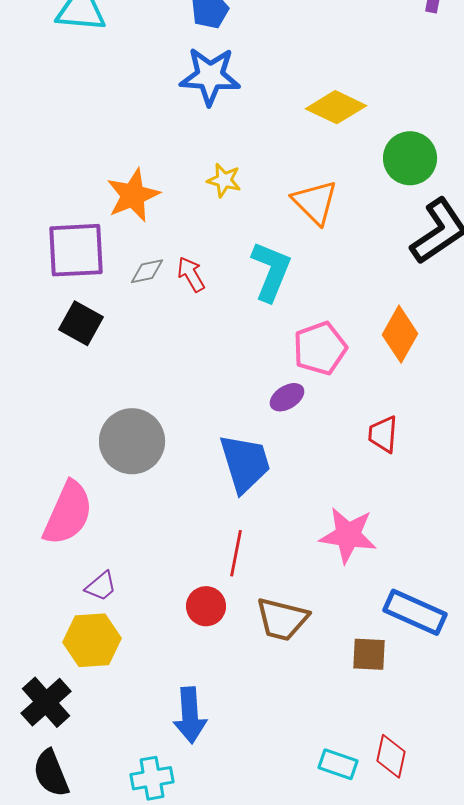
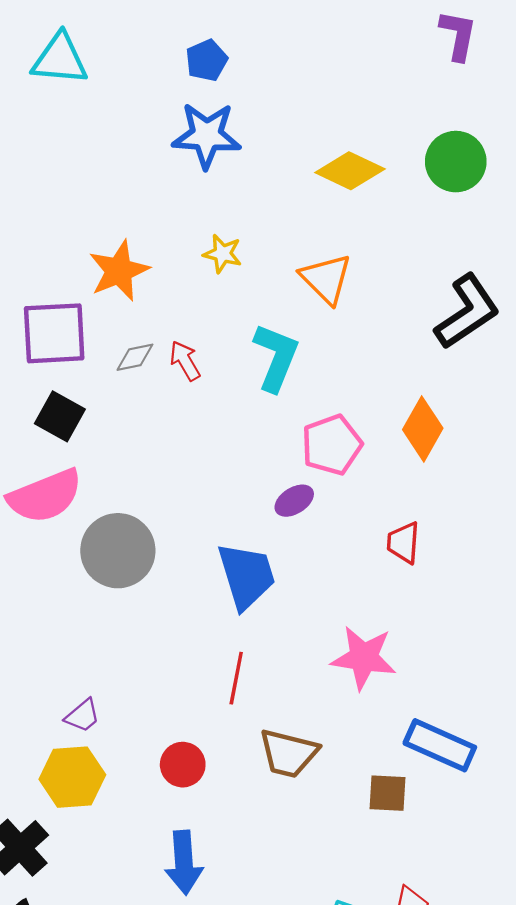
green circle: (410, 158) -> (456, 162), moved
pink semicircle: (68, 513) -> (45, 496), moved, turned 44
red circle: (206, 606) -> (183, 765), moved

